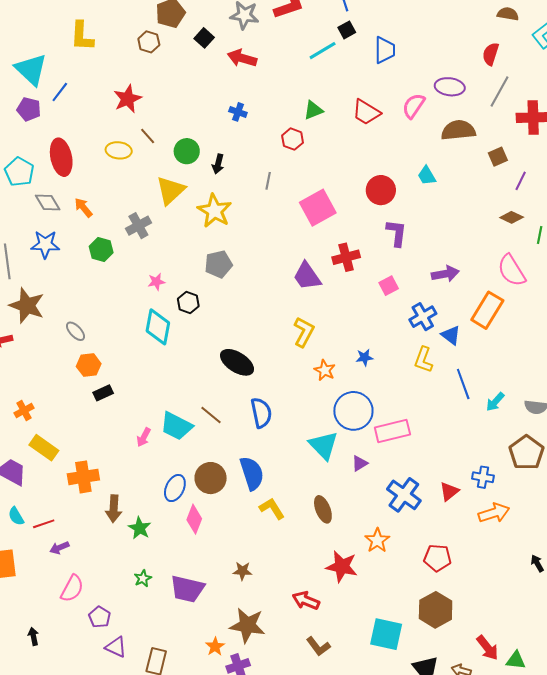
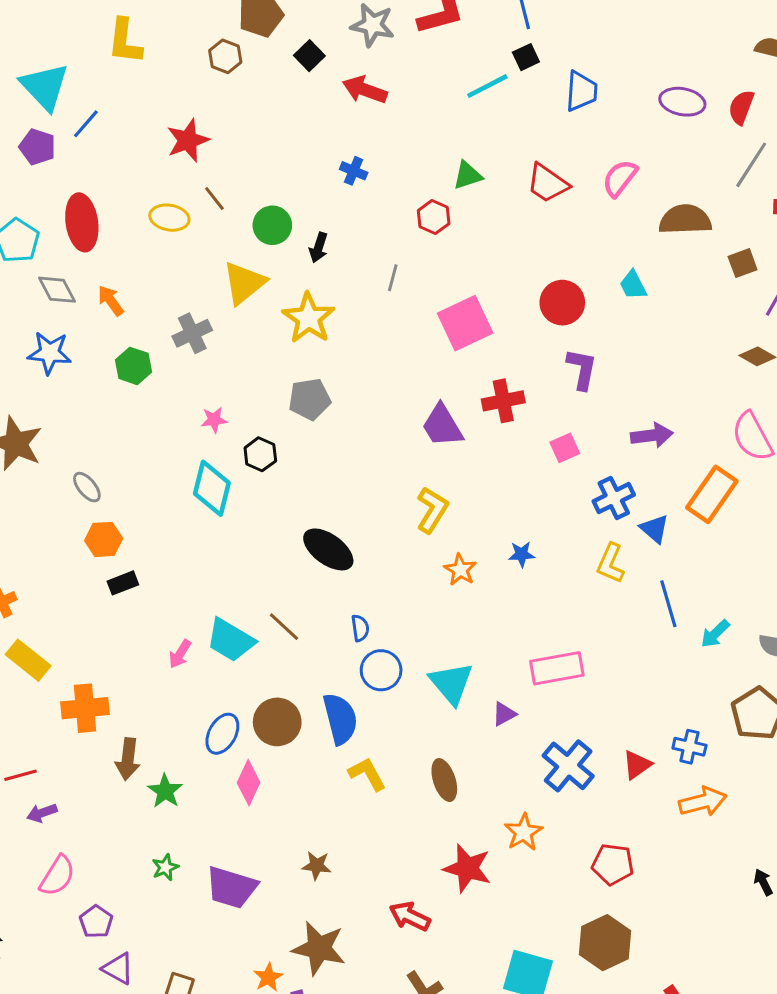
purple ellipse: (450, 87) -> (682, 102), moved
blue circle: (353, 411) -> (381, 670), moved, size x0.7
blue semicircle: (261, 413) -> (360, 628), size x0.6

